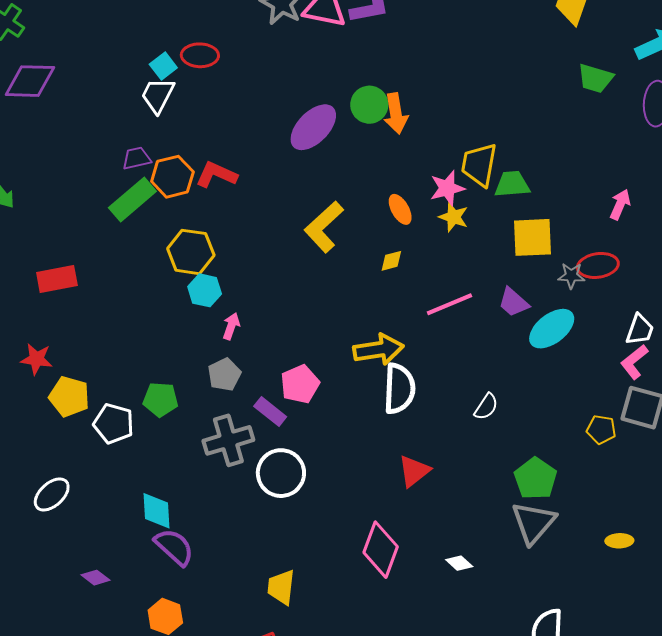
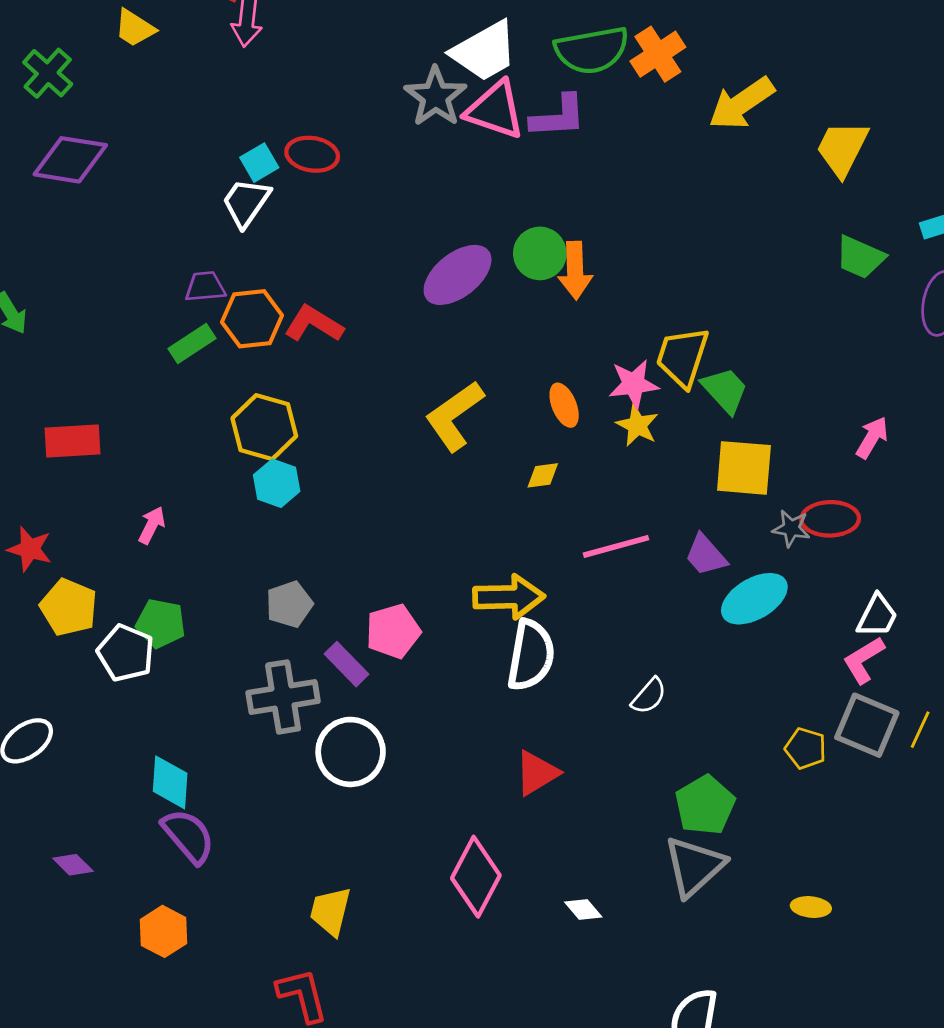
green trapezoid: (512, 184) -> (725, 390), turned 45
green rectangle: (132, 200) -> (192, 343), size x0.7
pink arrow: (231, 326) -> (152, 525), moved
green pentagon: (160, 399) -> (161, 623), moved

